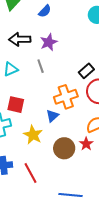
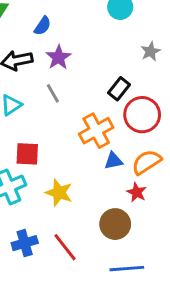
blue semicircle: (45, 11) -> (43, 26), moved
blue triangle: (52, 116) -> (114, 161), moved, turned 40
brown circle: (64, 148) -> (115, 224), moved

